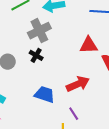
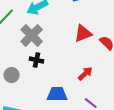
red arrow: (78, 84) -> (85, 74), size x0.7

